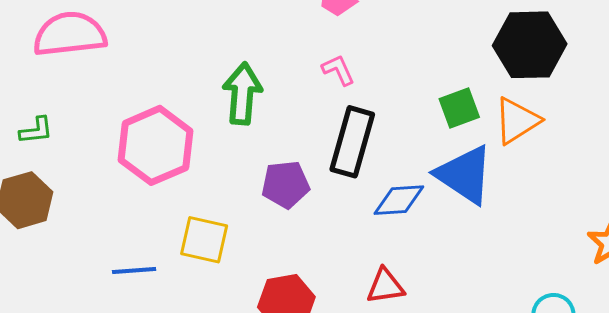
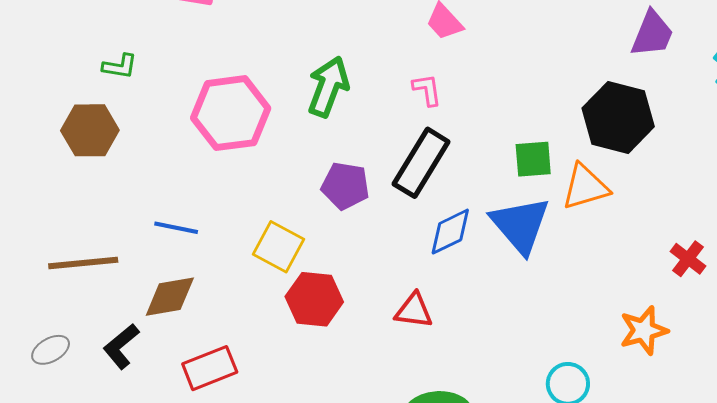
blue diamond: (399, 200) -> (450, 232), turned -38
yellow square: (204, 240) -> (278, 247), moved

